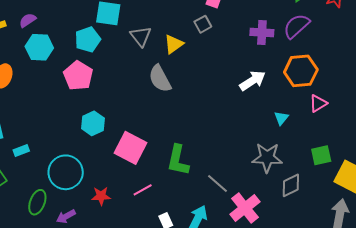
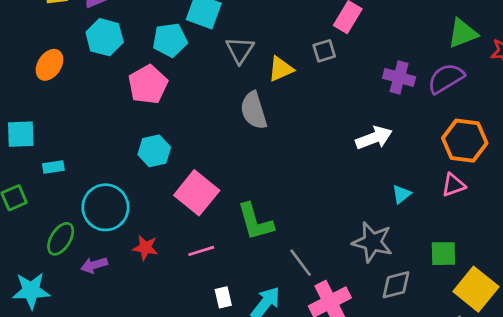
orange hexagon: (301, 71) -> (465, 141), moved
green L-shape: (178, 160) -> (255, 222), turned -40

